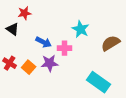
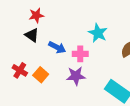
black triangle: (13, 29) -> (32, 35), moved
purple star: (50, 63) -> (76, 76), moved

